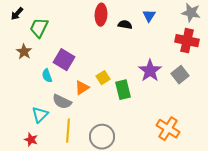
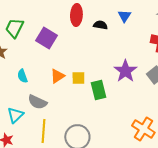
purple square: (64, 60) -> (46, 38), moved
yellow square: (103, 78) -> (78, 78), turned 32
orange triangle: (82, 88) -> (57, 76), moved

